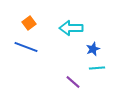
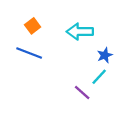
cyan line: (97, 68) -> (99, 77), moved, turned -42

